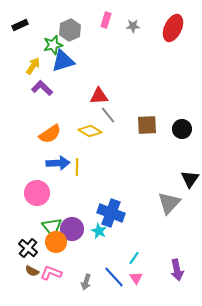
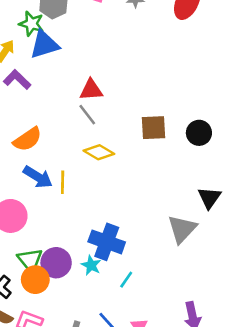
green star: (53, 45) -> (31, 24), turned 30
gray line: (108, 115) -> (87, 115), moved
yellow diamond: (90, 131) -> (99, 152), moved
blue arrow: (58, 163) -> (38, 177), turned 35
cyan line: (134, 258) -> (126, 280), moved

